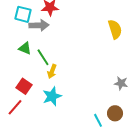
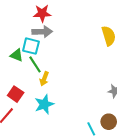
cyan square: (23, 14) -> (31, 46), moved
gray arrow: (39, 25) -> (42, 32), moved

